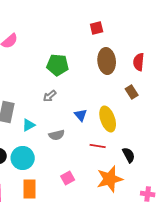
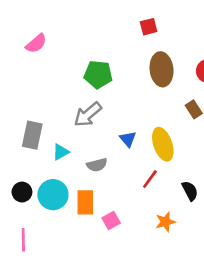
gray arrow: (50, 96) -> (88, 115), size x1.6
red line: (98, 146) -> (150, 179), turned -63
orange star: (110, 179) -> (165, 222), size x0.6
orange rectangle: (30, 189) -> (85, 202), moved

